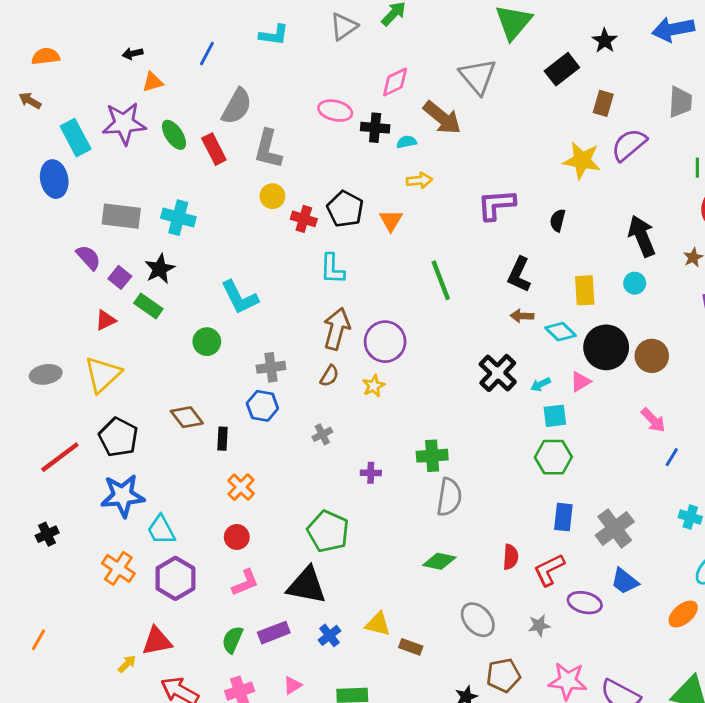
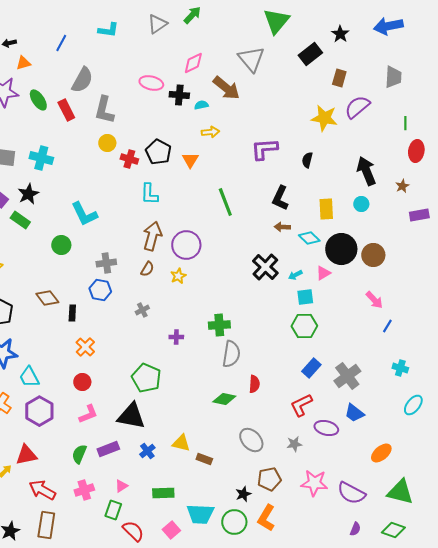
blue rectangle: (563, 517) -> (311, 368), turned 36
red semicircle: (511, 557) -> (254, 384), moved
orange ellipse: (683, 614) -> (381, 453), moved

